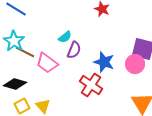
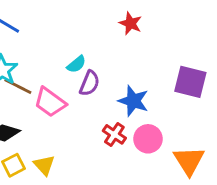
pink circle: (135, 64) -> (148, 139), moved
red cross: (91, 85) -> (114, 134), size x0.7

